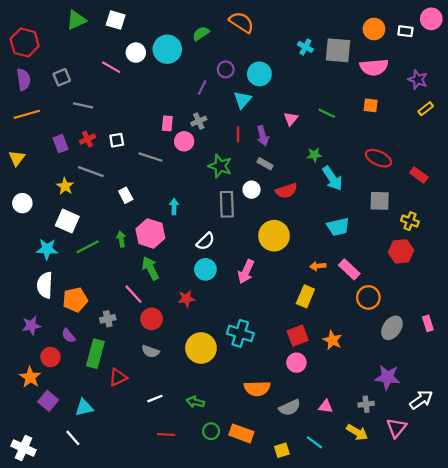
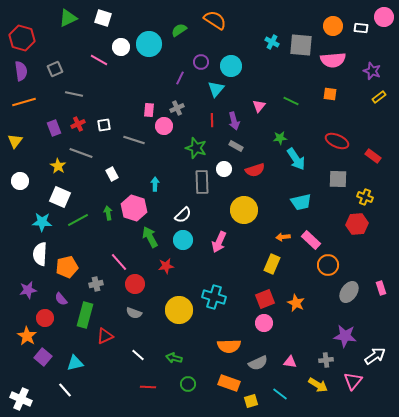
green arrow: (150, 268) -> (150, 237), moved
white line: (155, 399) -> (138, 355), turned 64
orange rectangle: (241, 433) -> (229, 383), moved

